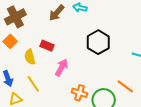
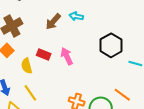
black hexagon: (98, 42) -> (111, 45), moved
pink arrow: (62, 67) -> (67, 56), moved, turned -54

